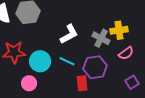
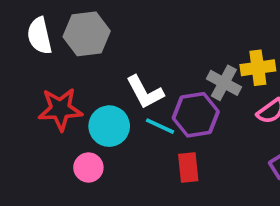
white L-shape: (69, 34) -> (145, 92), moved, turned 90
purple hexagon: (95, 67) -> (196, 115), moved

